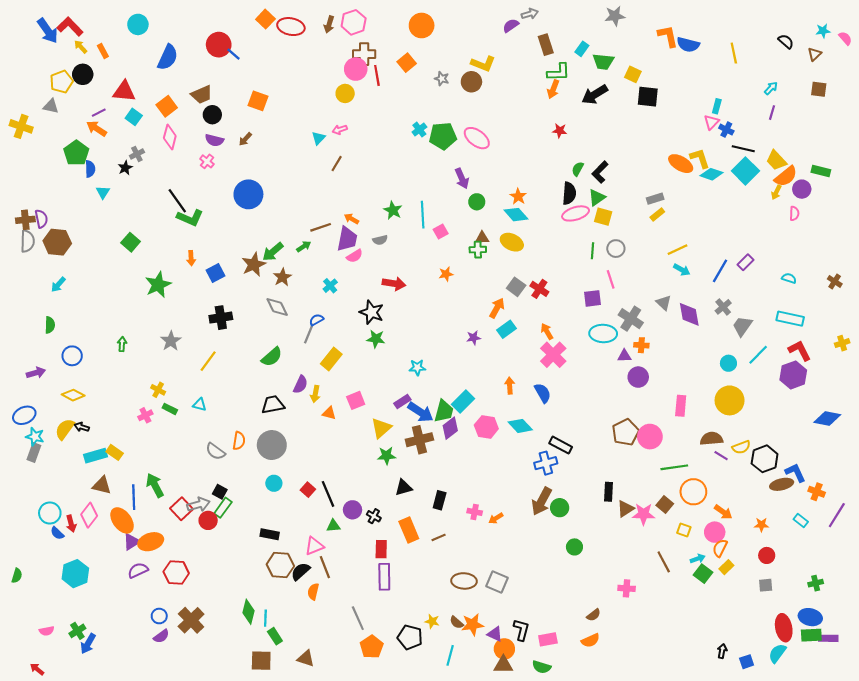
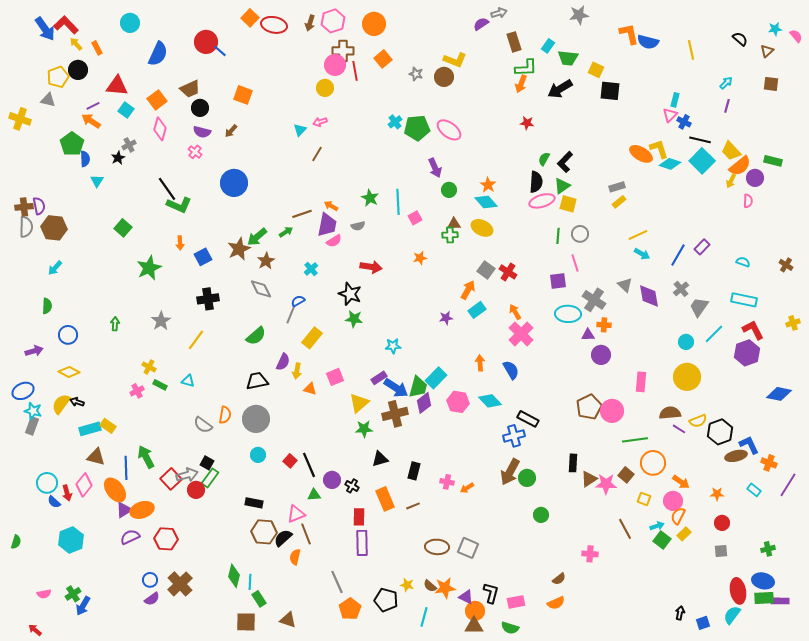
orange circle: (422, 25) -> (374, 24), moved

